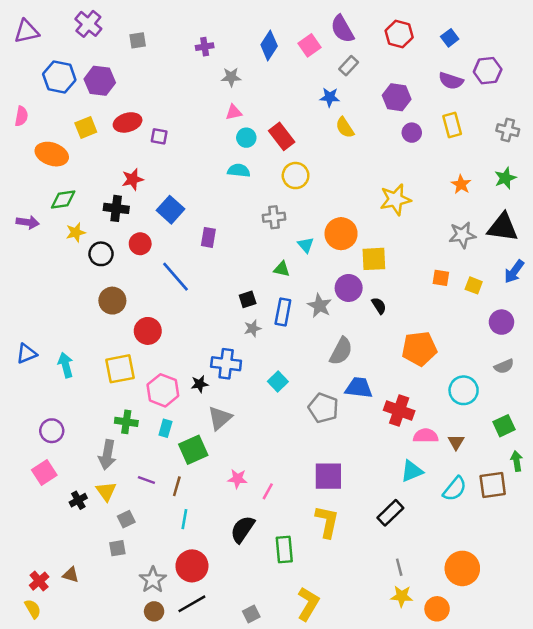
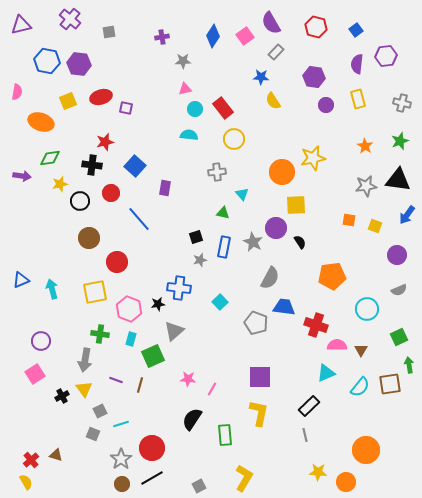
purple semicircle: (451, 81) -> (357, 64), turned 78
orange circle: (341, 234) -> (282, 172), moved
cyan line: (184, 519) -> (121, 424), moved, turned 63
gray square: (117, 548) -> (93, 434), turned 32
gray line: (399, 567) -> (305, 435), moved

